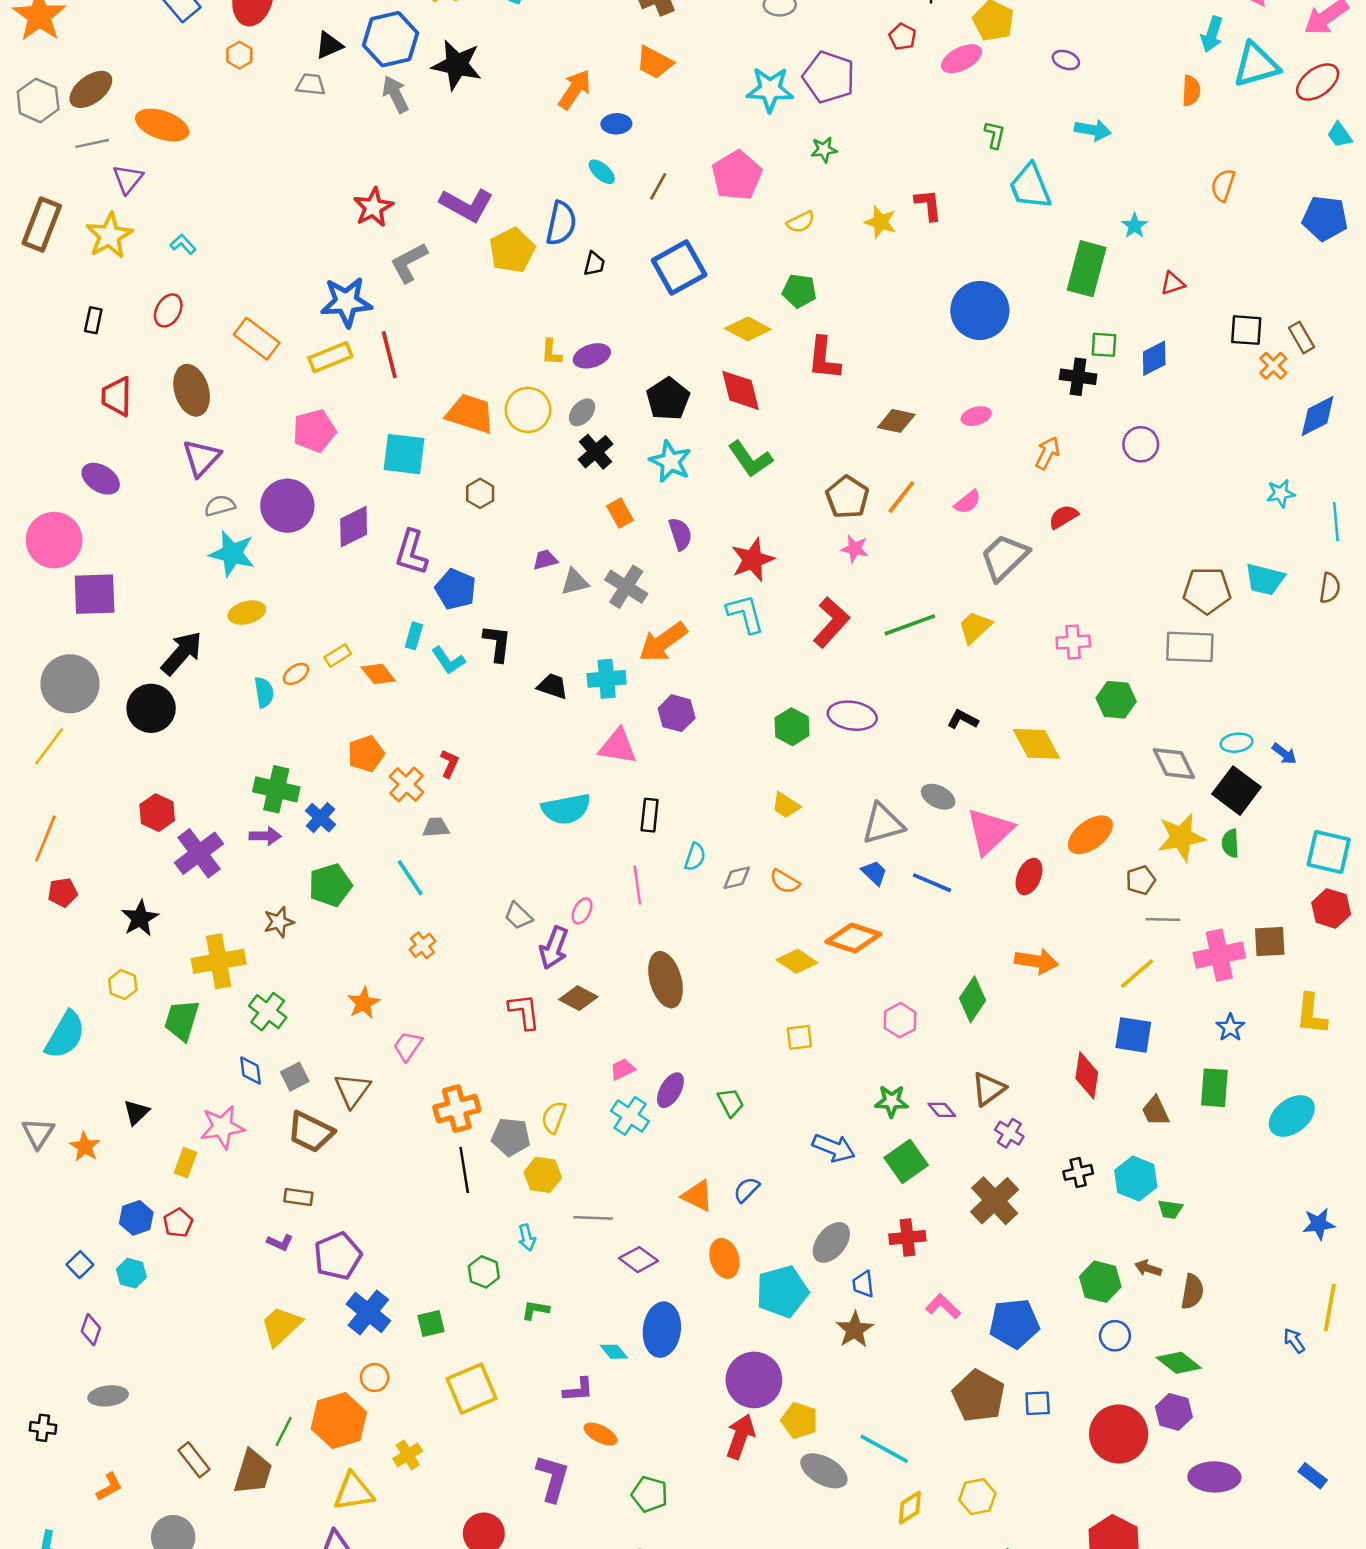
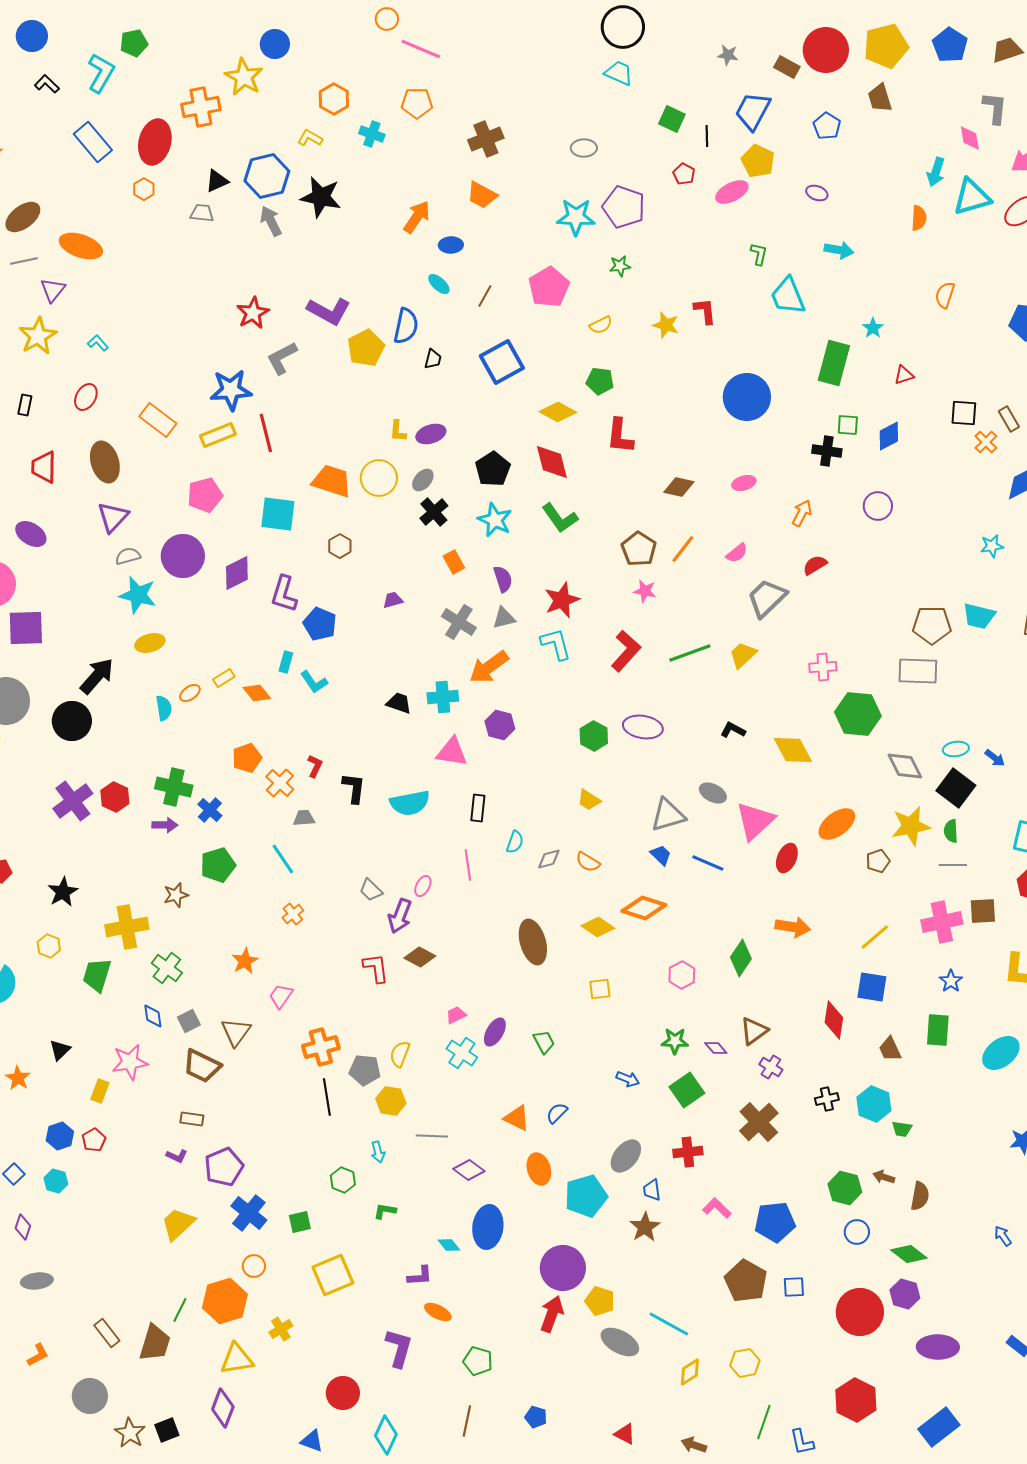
gray triangle: (575, 582) -> (504, 618), moved
black L-shape: (497, 643) -> (354, 788), moved
green hexagon: (1116, 700) -> (858, 714), size x1.4
red hexagon: (157, 813) -> (115, 797), moved
purple cross: (199, 853) -> (73, 801), moved
gray line: (1163, 919) -> (953, 865), moved
brown ellipse: (666, 980) -> (533, 942), moved
blue arrow: (834, 1148) -> (628, 1079), size x0.7

